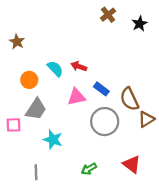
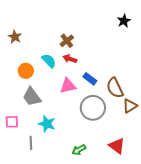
brown cross: (108, 15) -> (67, 41), moved
gray trapezoid: (36, 109) -> (32, 97), turned 110
pink square: (14, 125) -> (12, 122), moved
gray line: (36, 172) -> (31, 143), moved

